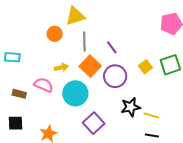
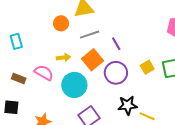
gray line: (84, 42) -> (90, 35), turned 66
cyan rectangle: (12, 57) -> (16, 41), turned 63

